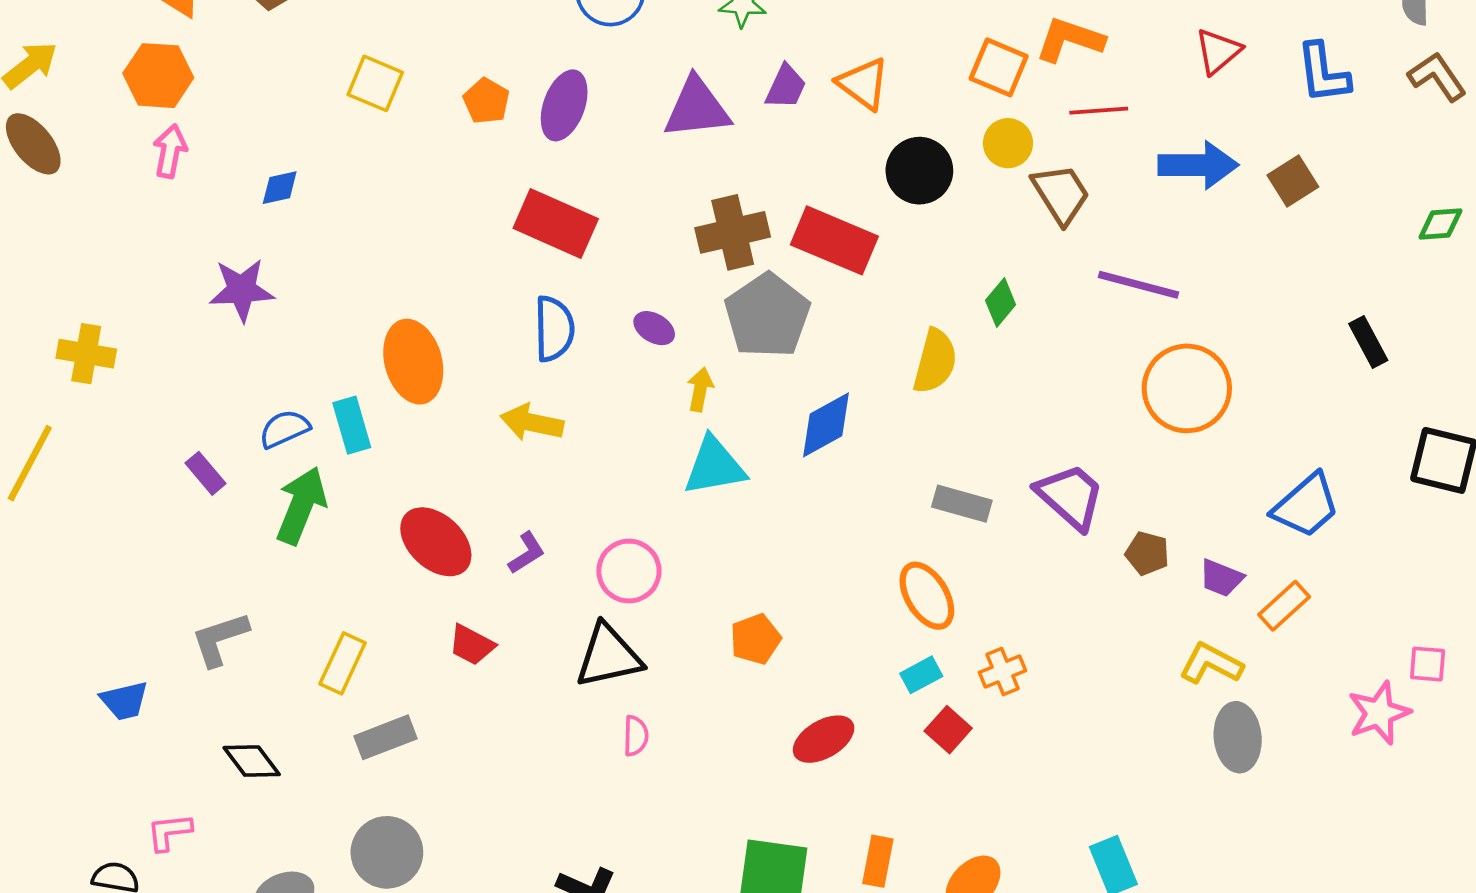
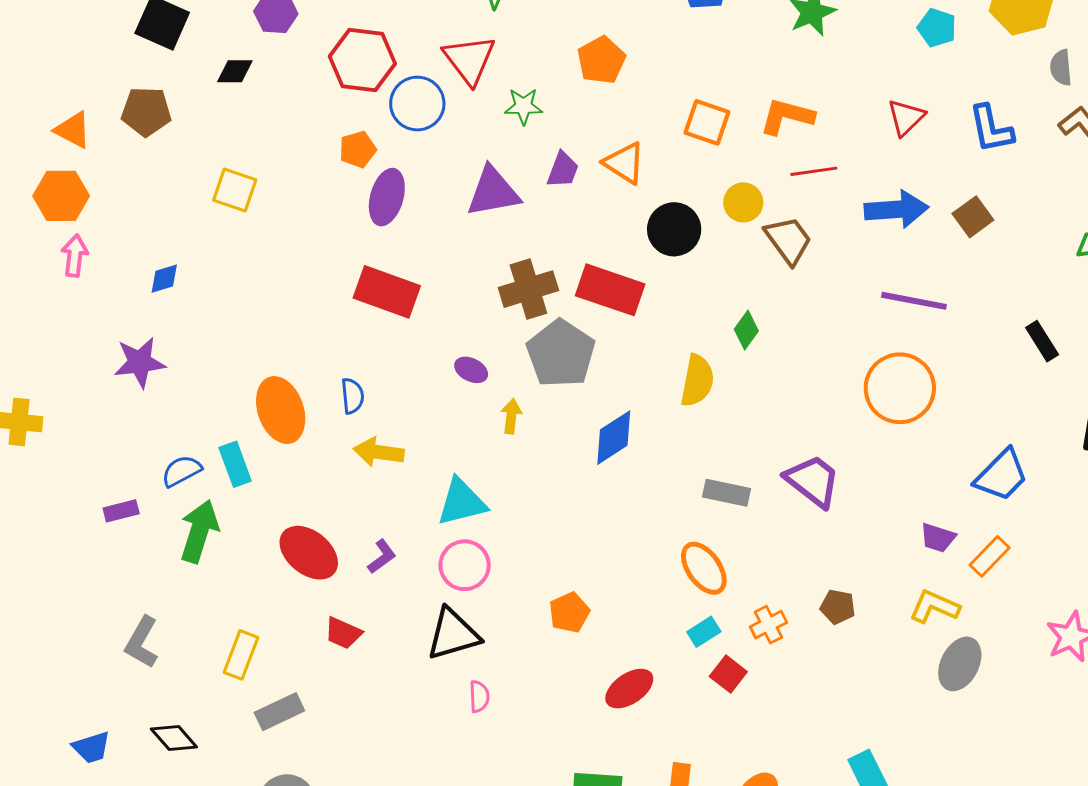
orange square: (999, 67) -> (707, 122), moved
orange pentagon: (486, 101) -> (358, 149), moved, turned 30
purple line: (1139, 285) -> (914, 301), moved
blue semicircle: (554, 329) -> (352, 396), moved, size x0.7
cyan triangle: (714, 466) -> (462, 502), moved
purple rectangle: (206, 473) -> (121, 511), turned -60
brown pentagon: (1147, 553) -> (838, 607), moved
gray L-shape: (220, 639) -> (142, 642), turned -38
blue trapezoid: (124, 701) -> (91, 747), moved
gray ellipse: (1238, 737) -> (960, 664), turned 36

